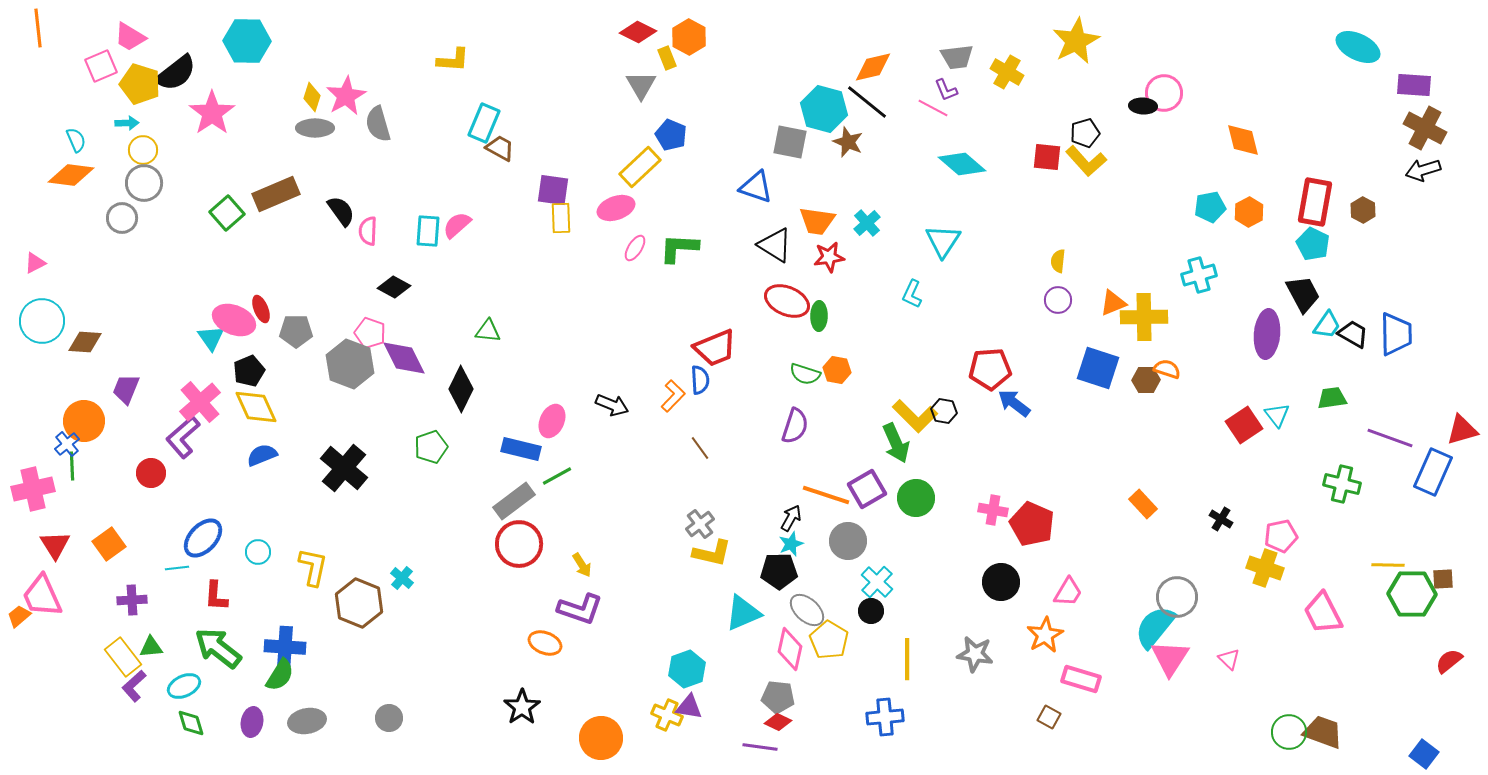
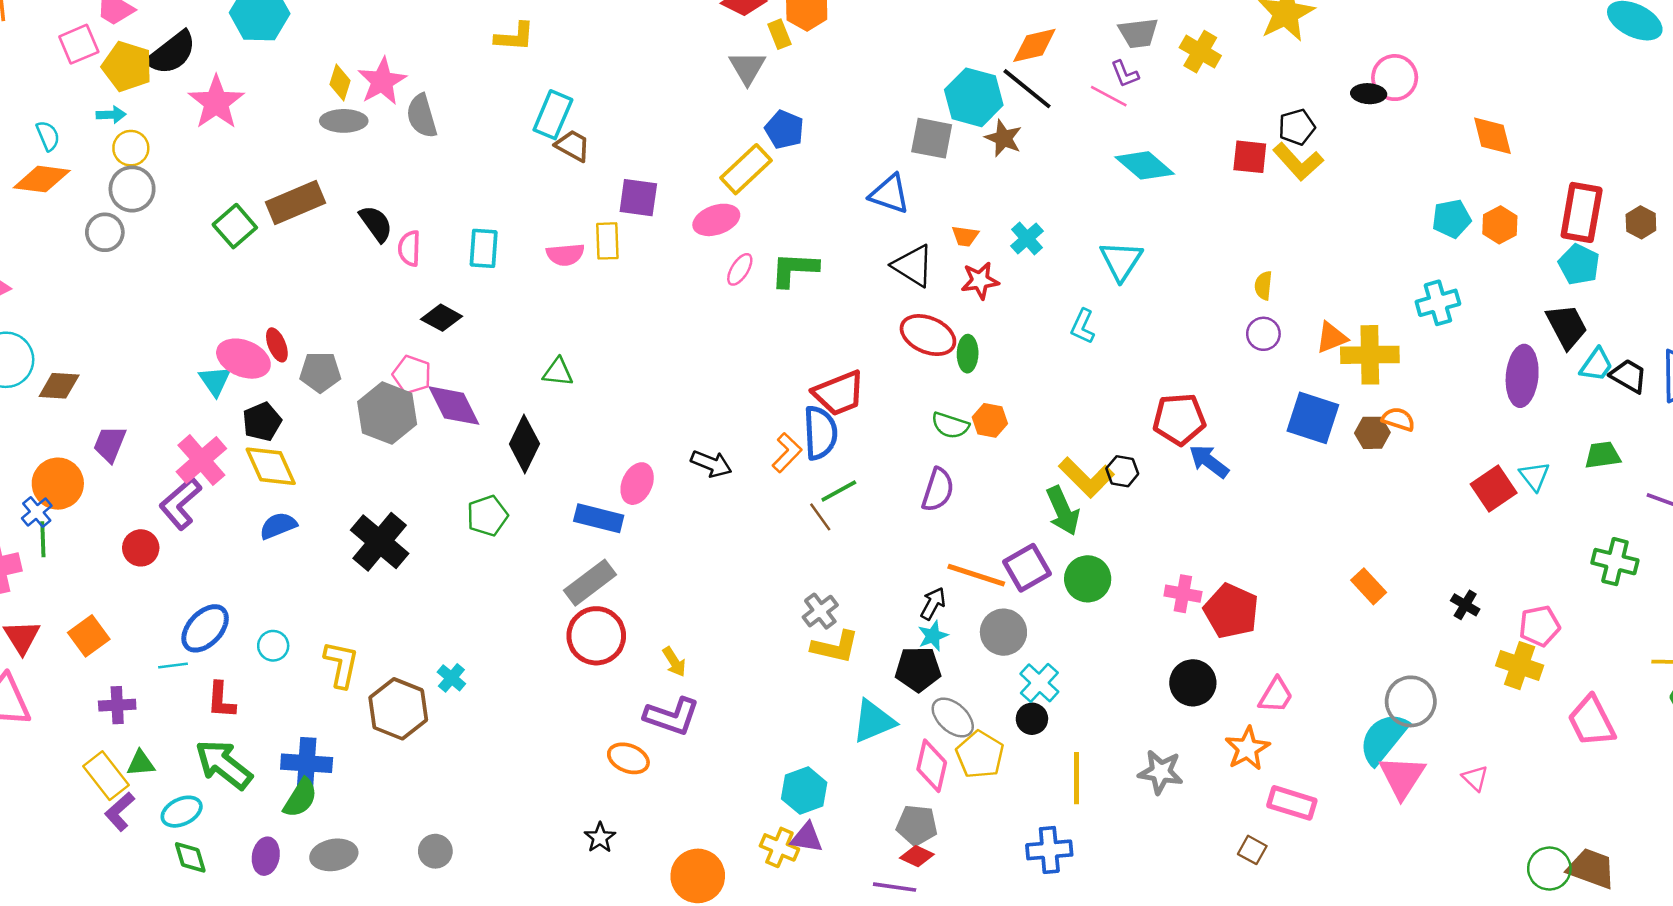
yellow rectangle: (561, 218) -> (607, 241), moved
orange trapezoid: (817, 221) -> (965, 236), size x0.6
pink semicircle: (457, 225) -> (565, 255), moved, turned -144
blue semicircle: (700, 380) -> (820, 433), size x1.5
green line: (557, 476) -> (839, 491), moved
black star: (522, 707) -> (600, 838), size x0.7

